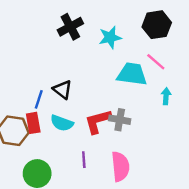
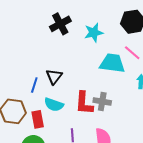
black triangle: (62, 90) -> (54, 77), turned 30
red L-shape: (98, 121) -> (84, 103), turned -70
red rectangle: (33, 123) -> (38, 119), moved

